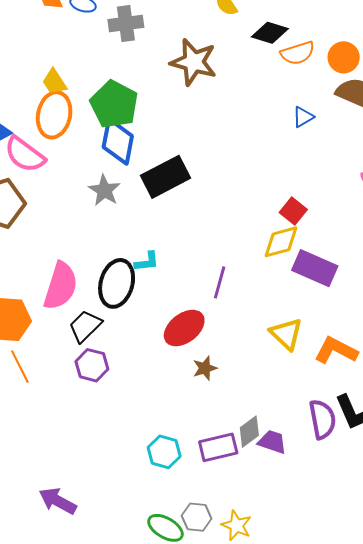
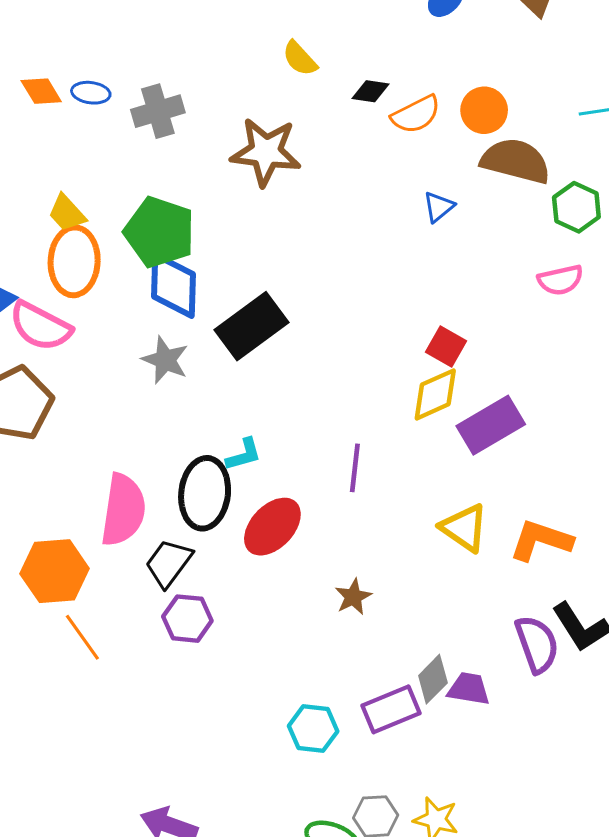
black diamond: (270, 33) -> (371, 91), size x0.7
purple rectangle: (315, 268) -> (491, 425), turned -45
red ellipse: (184, 328) -> (272, 527), moved

